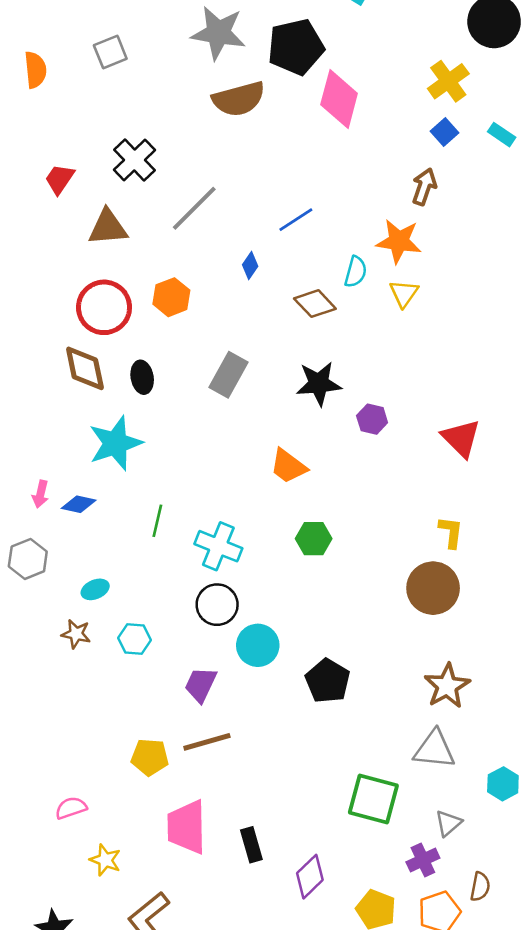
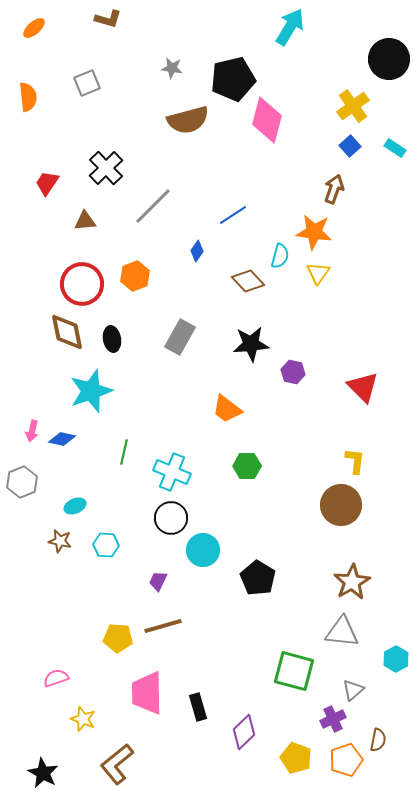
gray star: (218, 33) -> (172, 68), size x0.5
brown triangle: (108, 227) -> (85, 221), size x0.7
purple trapezoid: (201, 685) -> (158, 581), size x0.7

